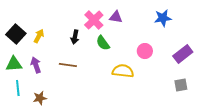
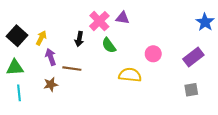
blue star: (163, 18) -> (205, 22), moved, turned -30
purple arrow: (36, 65) -> (51, 57), moved
brown star: (40, 98) -> (51, 84), moved

